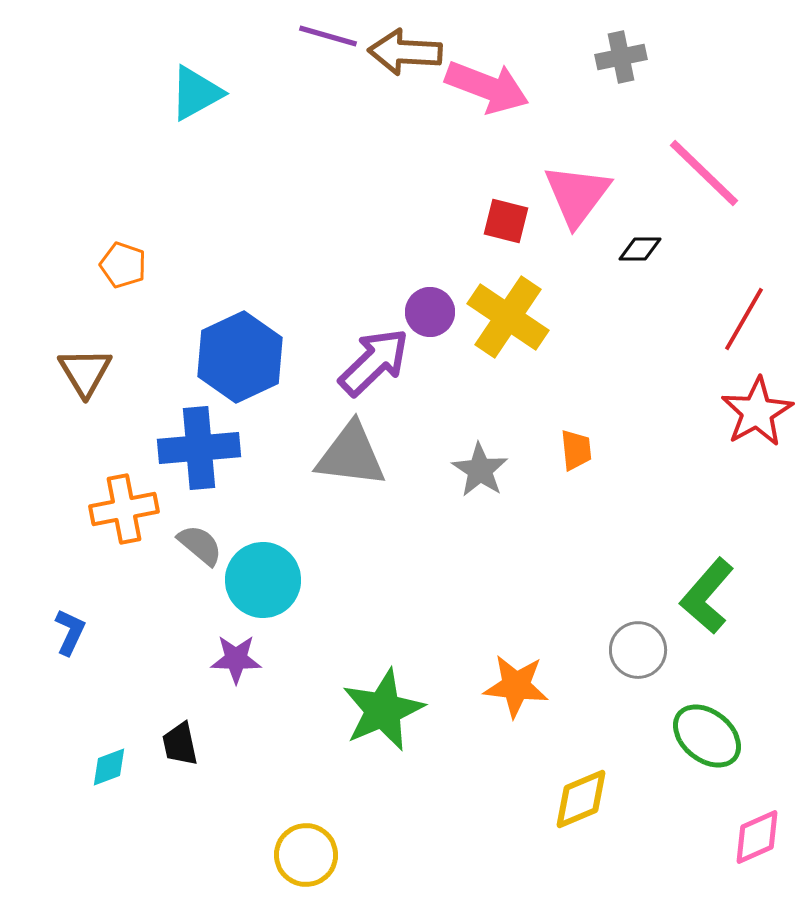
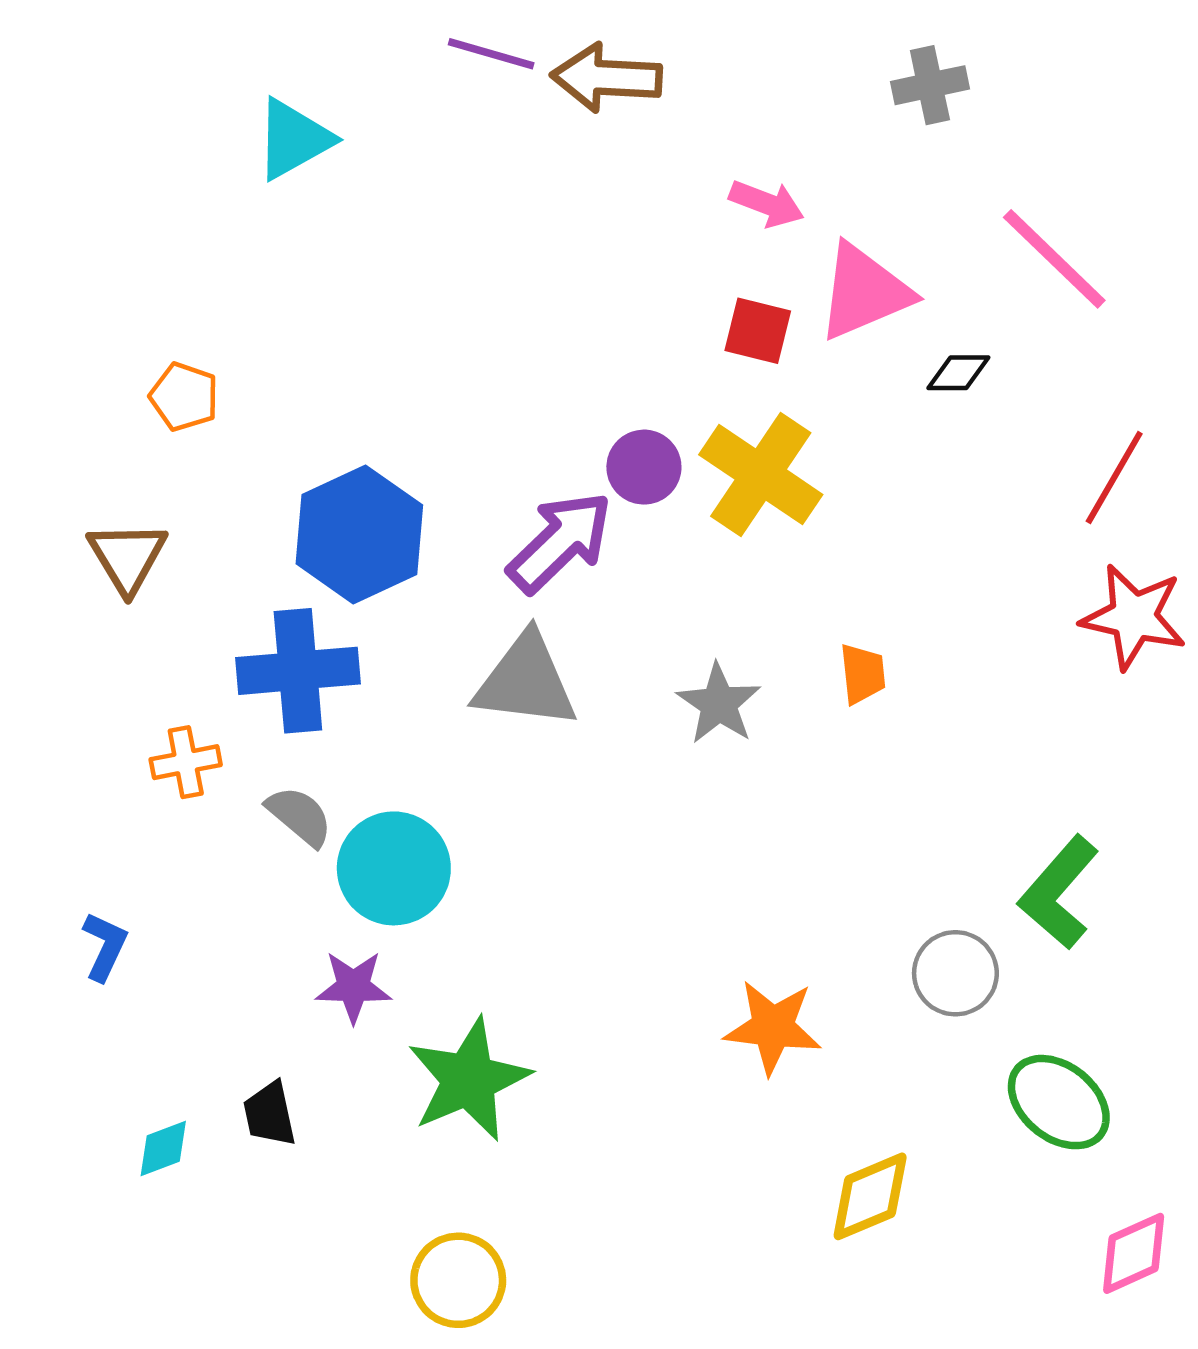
pink arrow: (487, 87) -> (767, 204), moved, size x0.6
pink triangle: (577, 195) -> (864, 292), turned 30
red star: (757, 412) -> (1134, 617), turned -30
orange cross: (124, 509) -> (186, 762), size x0.7
green star: (383, 710) -> (469, 1080), moved

